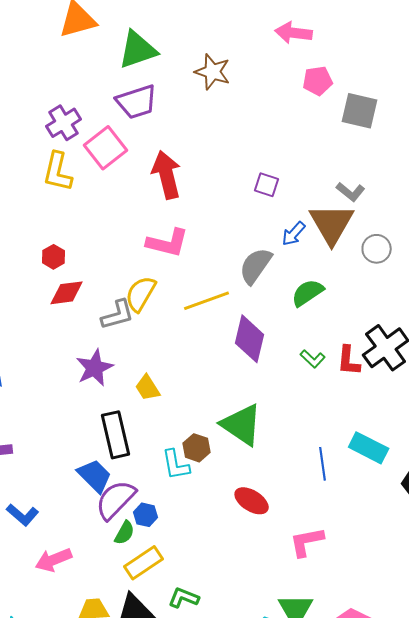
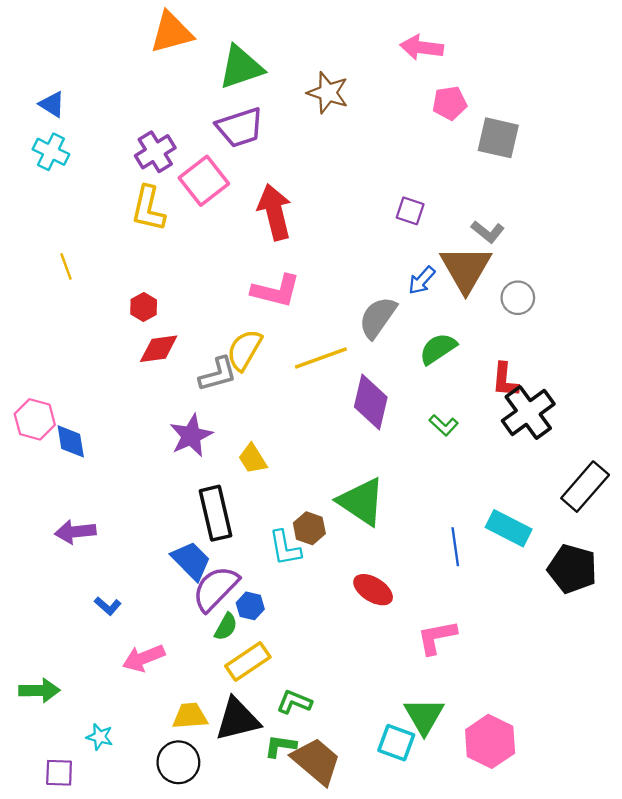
purple square: (267, 185) -> (410, 211), moved
red L-shape: (349, 361) -> (505, 380), moved
blue L-shape: (23, 515) -> (108, 606), size x0.7

